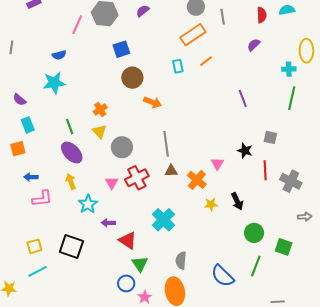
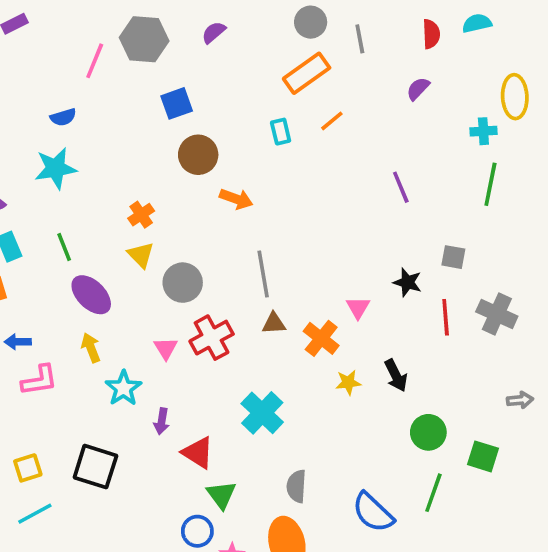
green line: (70, 126) -> (64, 247), moved
gray cross: (291, 181) -> (497, 314), moved
purple arrow: (108, 223) -> (162, 421), turned -80

